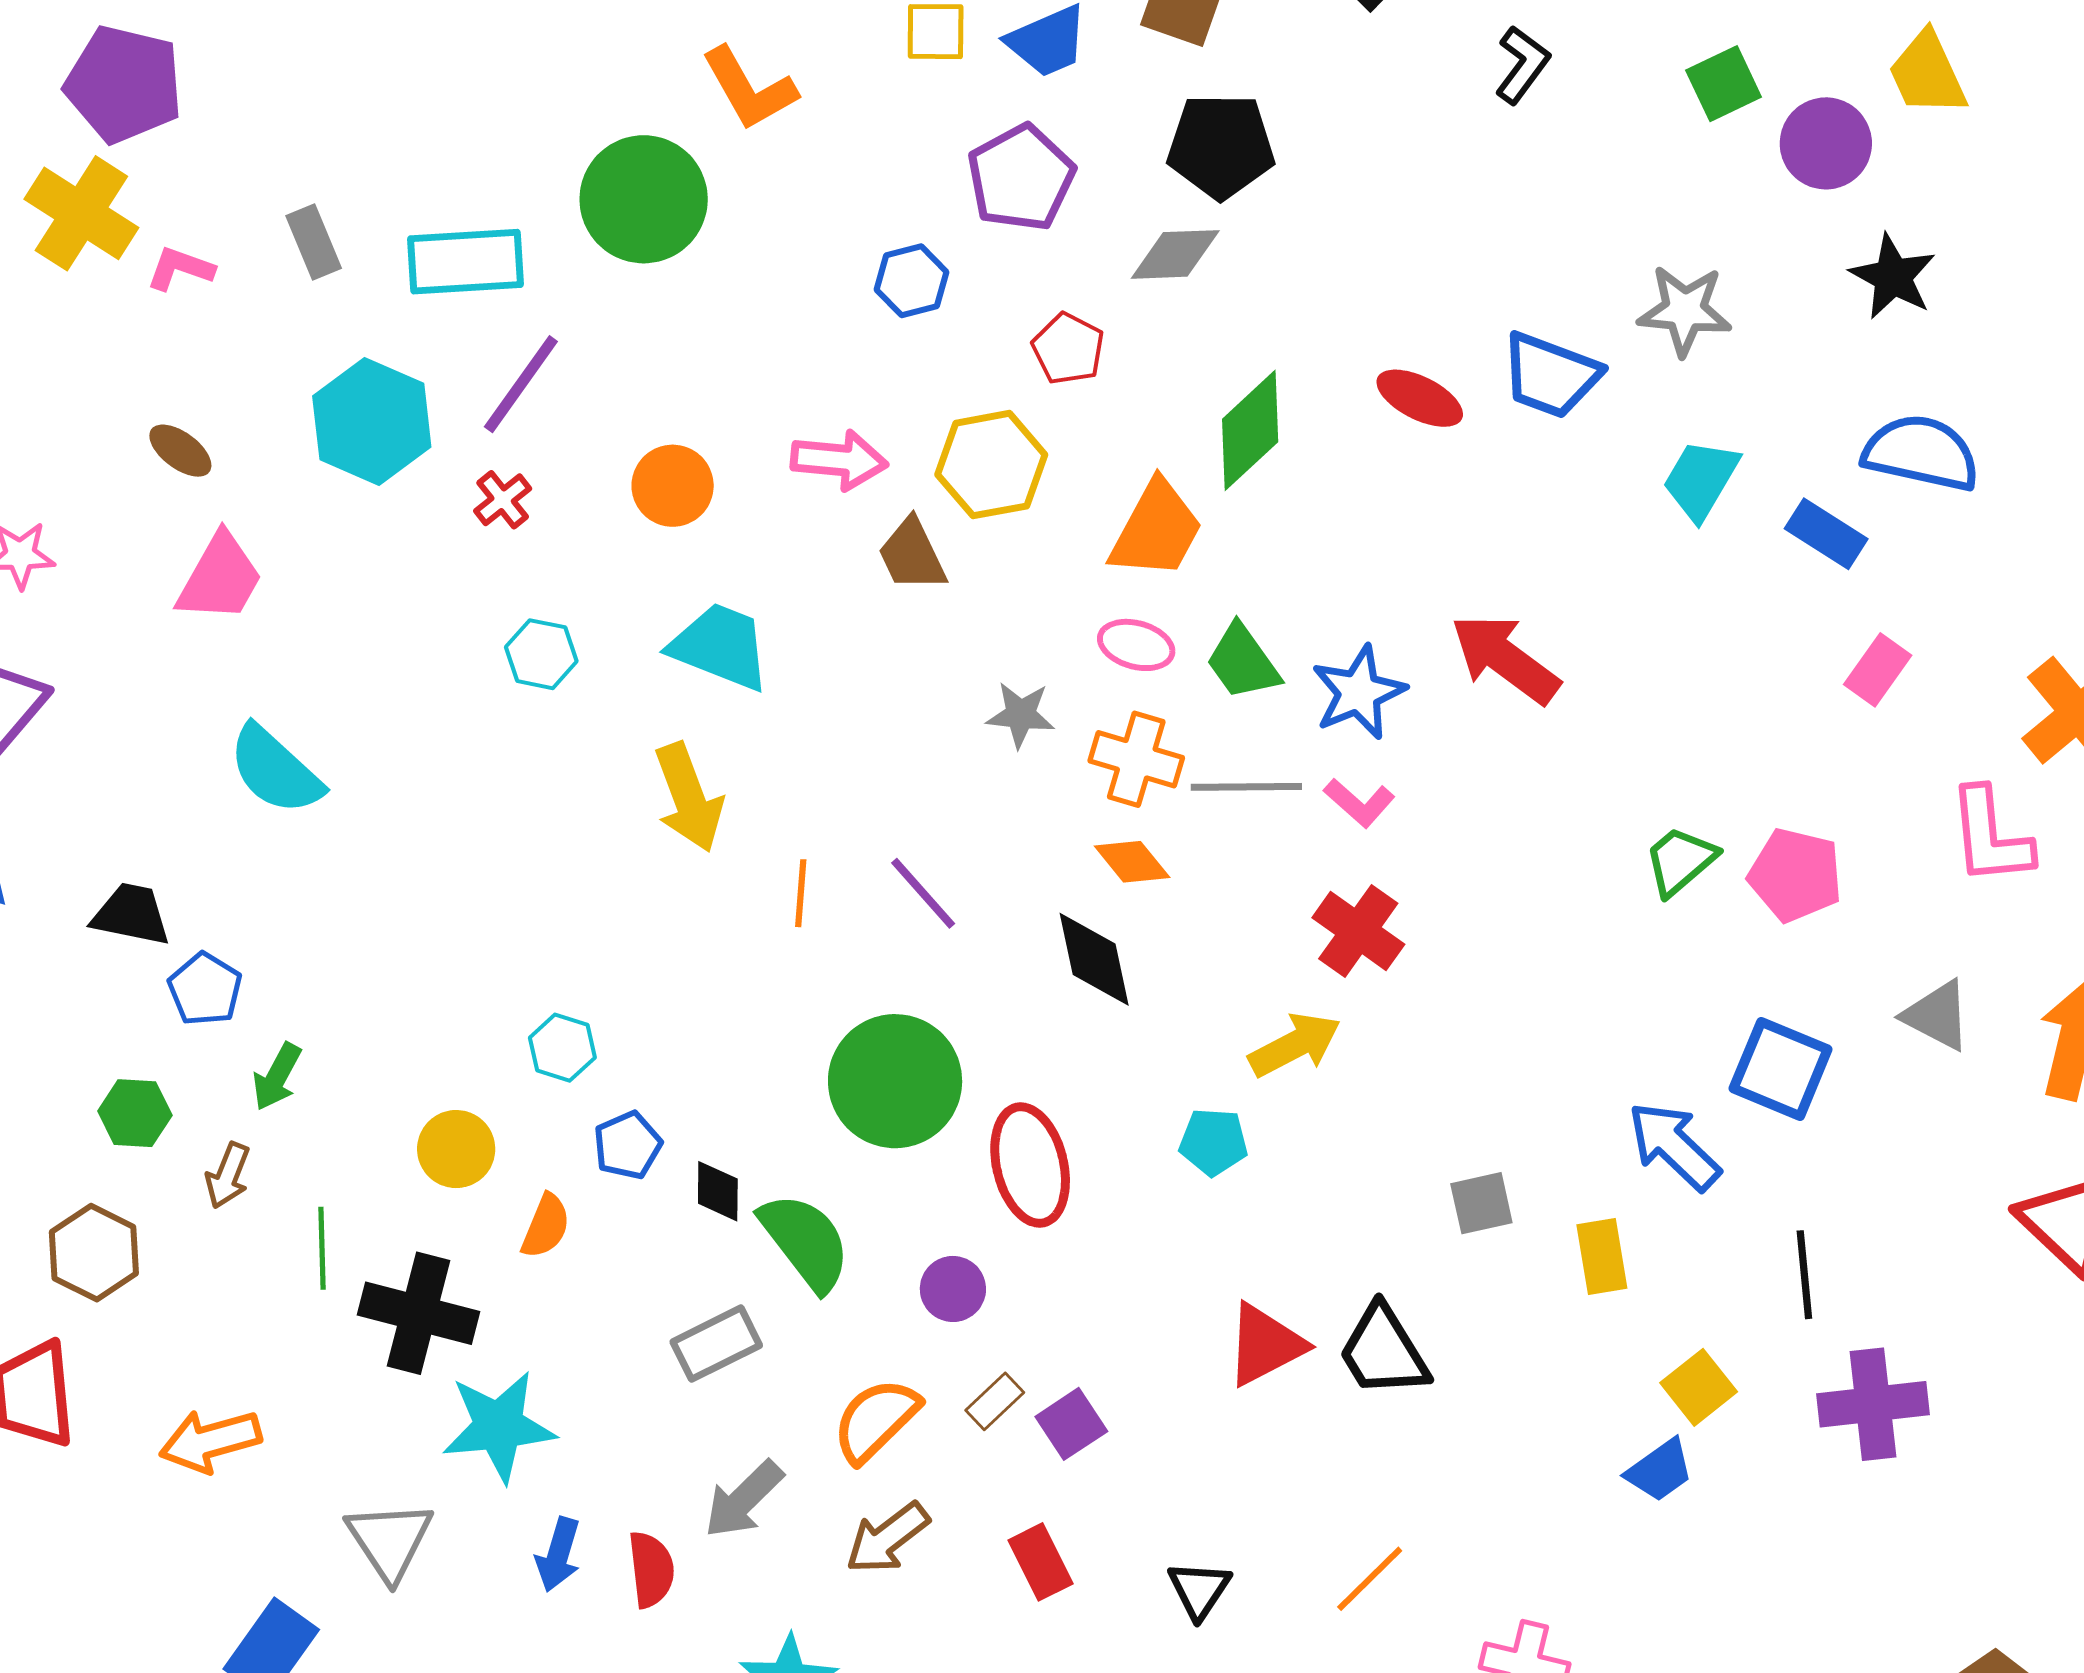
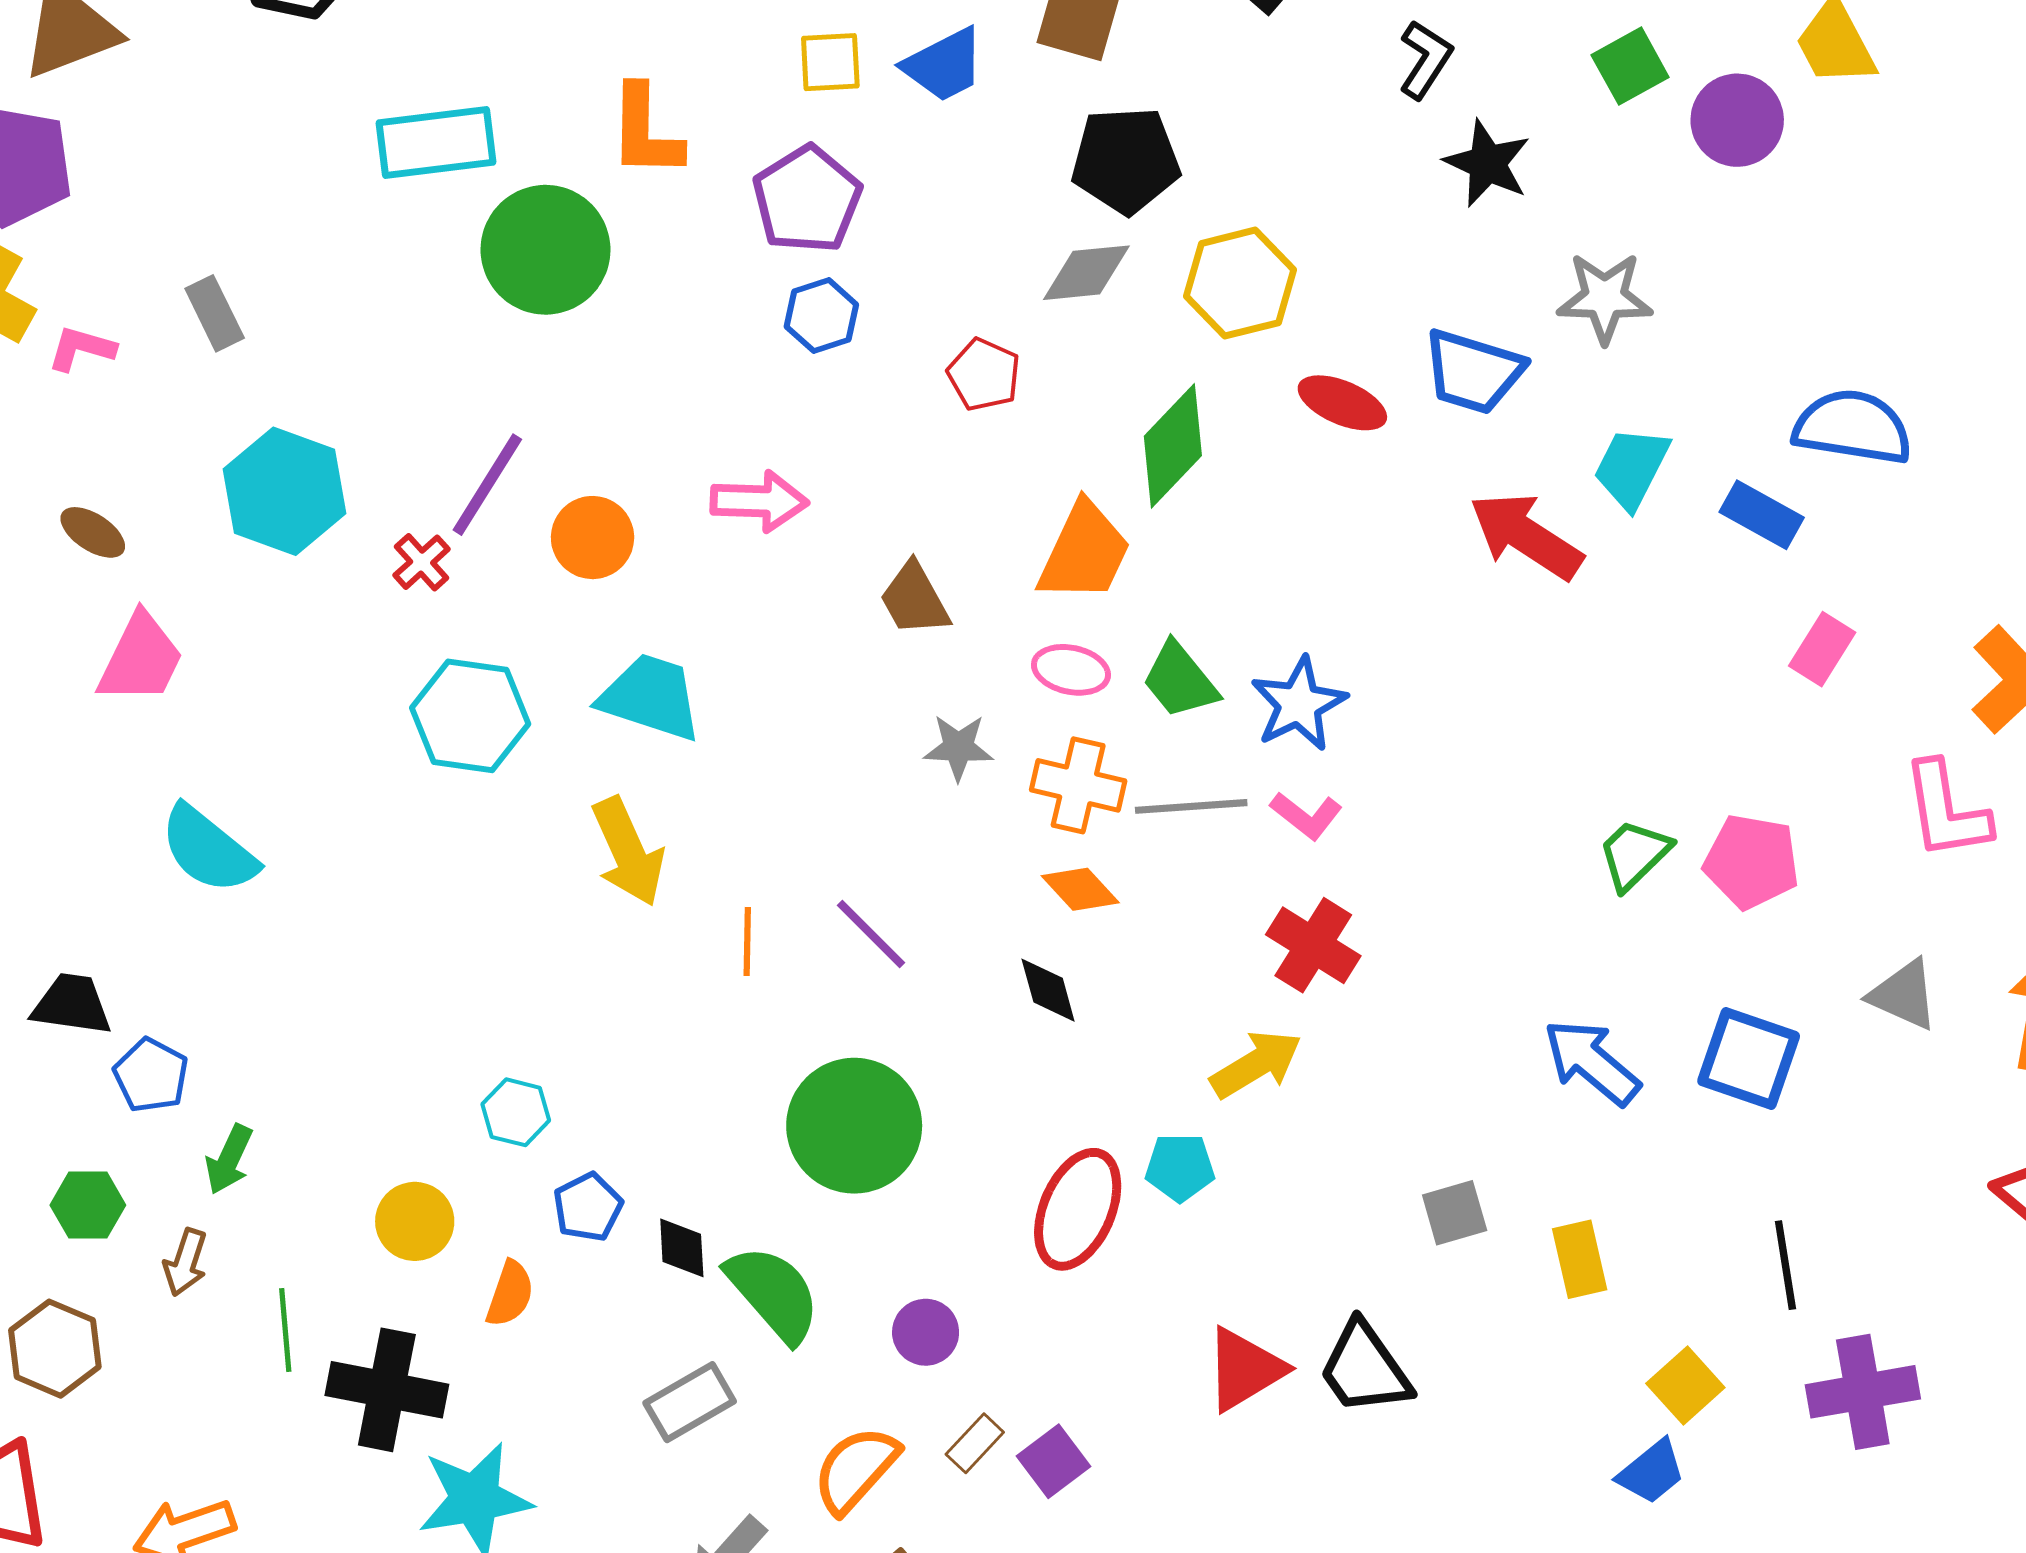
orange L-shape: (749, 89) -> (645, 131), turned 34
purple pentagon: (1021, 178) -> (807, 199), moved
cyan rectangle: (465, 262) -> (436, 143), moved
black star: (1893, 277) -> (1487, 163), moved
purple line: (521, 384) -> (487, 485), moved
yellow hexagon: (991, 465) -> (1240, 283), moved
brown trapezoid: (912, 555) -> (914, 599), moved
cyan hexagon: (541, 654) -> (470, 716), size x1.6
red arrow: (1505, 659) -> (1526, 536), moved
black diamond: (1094, 959) -> (1048, 990), size x0.7
blue arrow: (1674, 1146) -> (1592, 1062), moved
red ellipse: (1030, 1165) -> (1078, 1209), moved, turned 40

